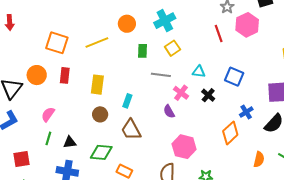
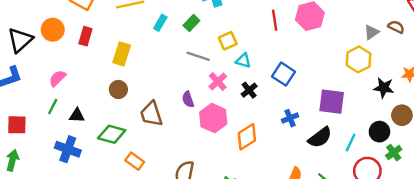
yellow square: (172, 48) -> (228, 41), moved
green rectangle: (142, 51) -> (191, 23), moved, turned 32
cyan rectangle: (127, 101) -> (160, 23), moved
purple semicircle: (169, 111) -> (188, 99), moved
orange diamond: (230, 133) -> (247, 137), moved
pink hexagon: (184, 147) -> (213, 118), moved

